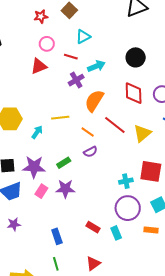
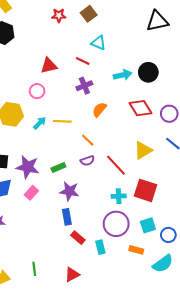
cyan triangle: (83, 37) -> (98, 43), turned 42
pink circle: (47, 44) -> (37, 91), moved
cyan arrow: (96, 66) -> (123, 75), moved
red diamond: (134, 93) -> (141, 108), turned -40
orange semicircle: (94, 101) -> (99, 110), size x0.7
red line: (115, 125) -> (116, 165), moved
cyan arrow: (37, 132) -> (40, 123), moved
purple star: (65, 189) -> (69, 191), moved
blue rectangle: (57, 236) -> (67, 217), moved

